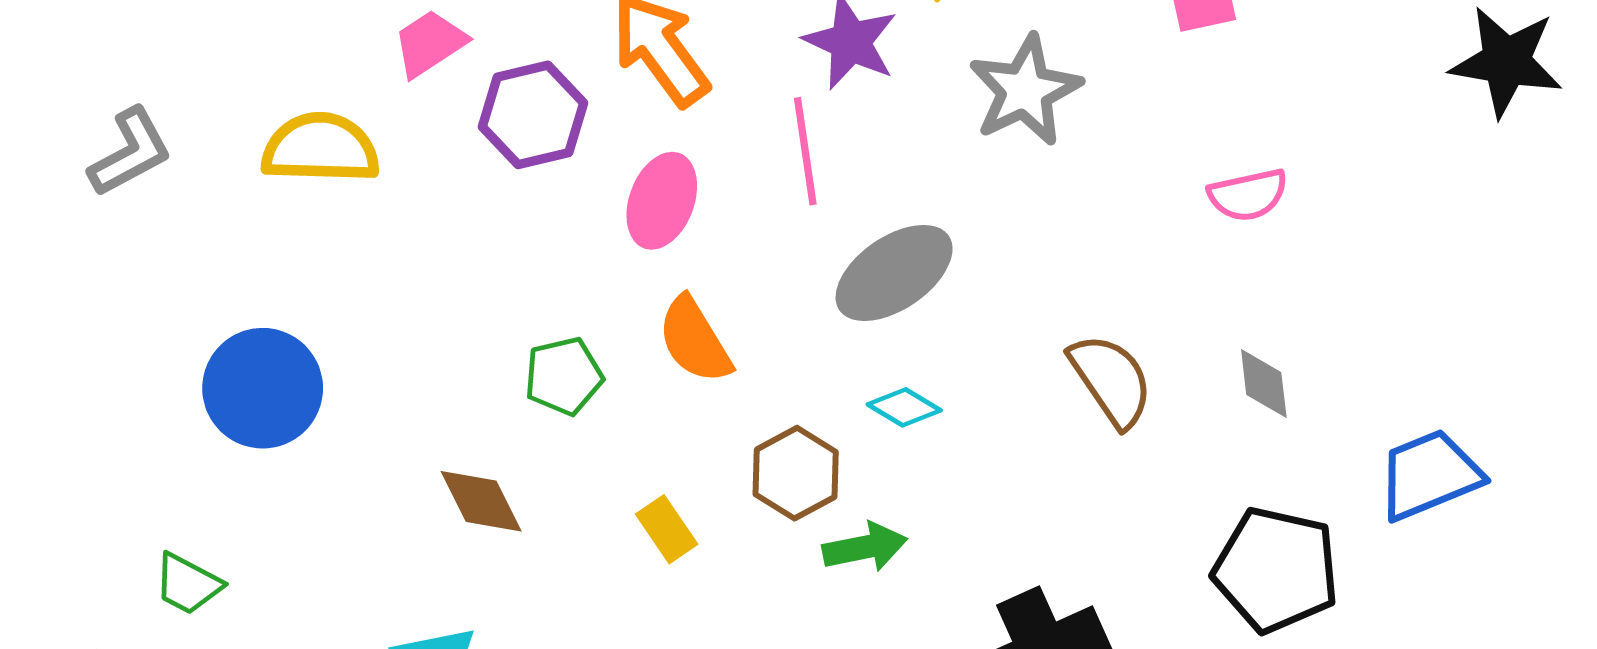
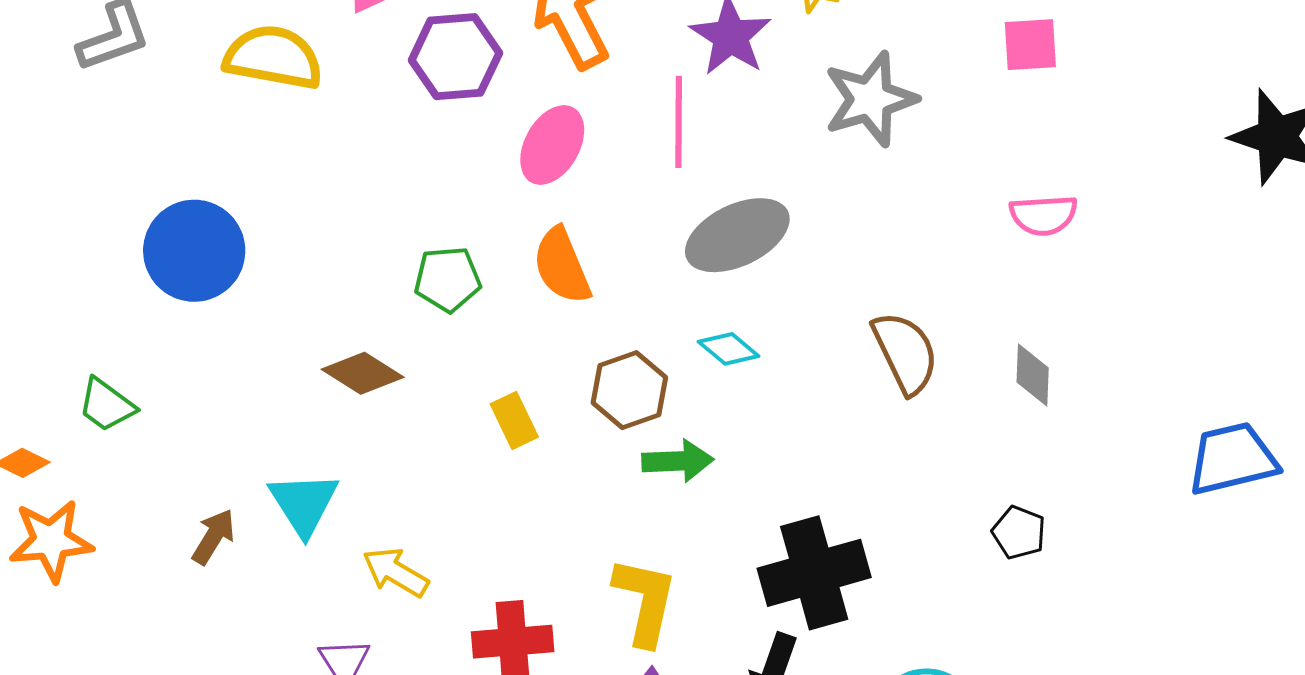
blue trapezoid: (1429, 475) -> (1232, 459), moved
brown diamond: (481, 501) -> (363, 373), turned -40
black pentagon: (1276, 570) -> (1019, 532), size x0.5

